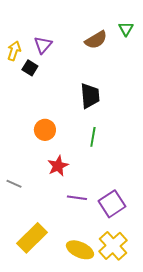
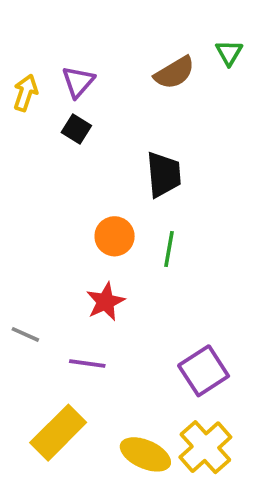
black square: (30, 68) -> (76, 129), moved
orange circle: (45, 130) -> (115, 236), moved
purple line: (77, 198) -> (87, 364), moved

